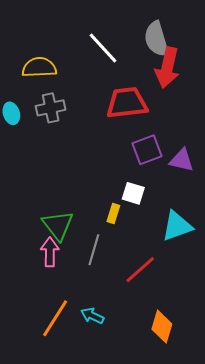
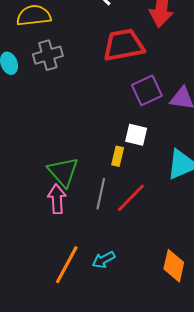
red line: (140, 270) -> (131, 198), moved
cyan arrow: (92, 316) -> (104, 260), turned -50

